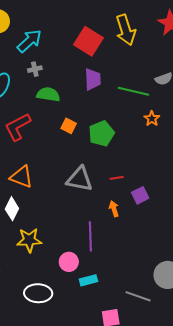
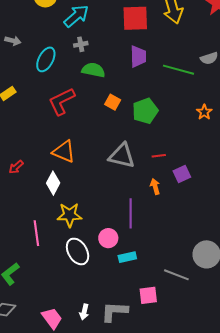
red square: (88, 41) -> (135, 18), turned -36
orange star: (152, 119) -> (204, 112), moved
white ellipse: (38, 293) -> (78, 251), moved, turned 56

